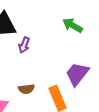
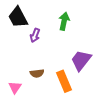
green arrow: (73, 25) -> (64, 21), moved, turned 72

